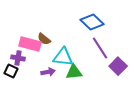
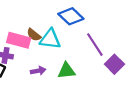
blue diamond: (92, 22) -> (71, 16), moved
cyan triangle: (63, 57) -> (50, 39), moved

